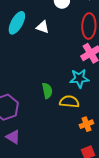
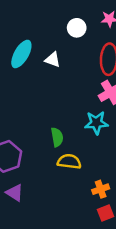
yellow semicircle: (69, 102) -> (69, 162), moved
orange cross: (86, 124) -> (101, 189), moved

